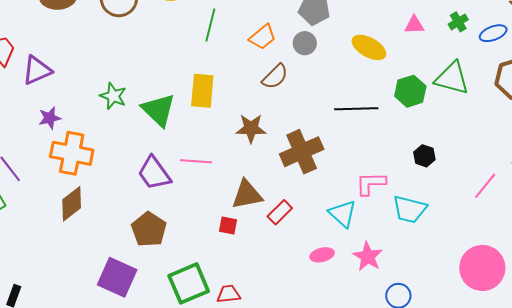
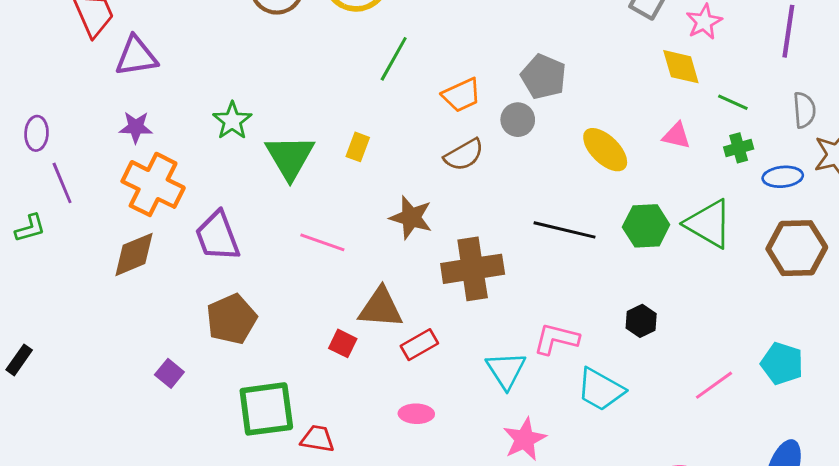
yellow rectangle: (202, 91) -> (358, 147), size x0.6
purple trapezoid: (154, 173) -> (217, 236), moved
pink ellipse: (322, 255) -> (416, 414), moved
purple square: (117, 277) -> (169, 373), size x0.5

